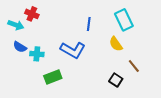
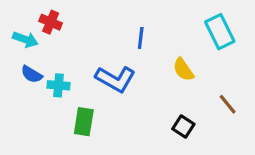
cyan rectangle: (124, 20) -> (220, 32), moved
brown line: (134, 66) -> (228, 104), moved
green rectangle: (53, 77) -> (84, 122), turned -60

